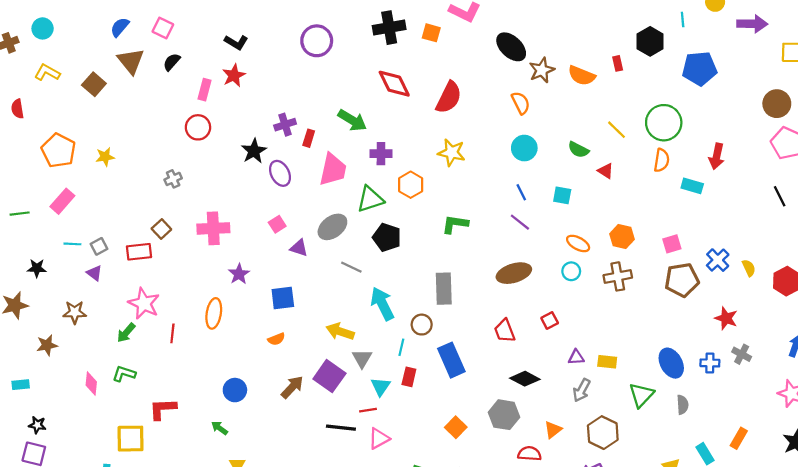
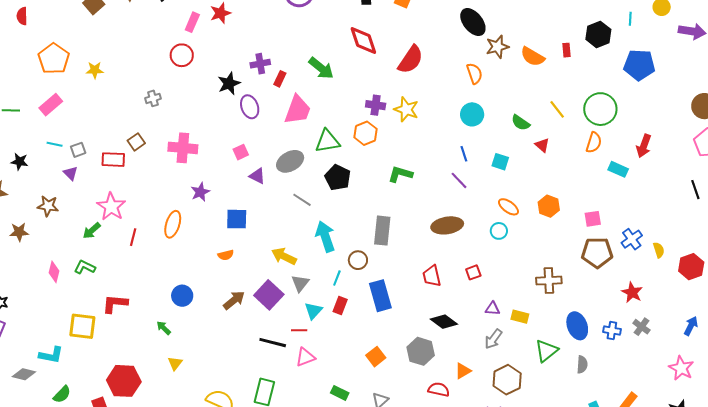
purple cross: (381, 154) -> (376, 105), moved
brown cross: (618, 276) -> (549, 281), moved

